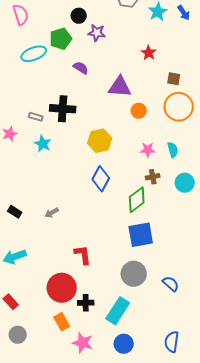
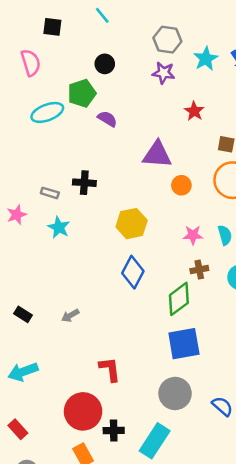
purple star: (97, 33) -> (164, 73), moved
purple semicircle: (81, 68) -> (107, 119), moved
black cross: (63, 109) -> (84, 183), size x0.7

